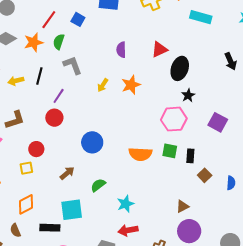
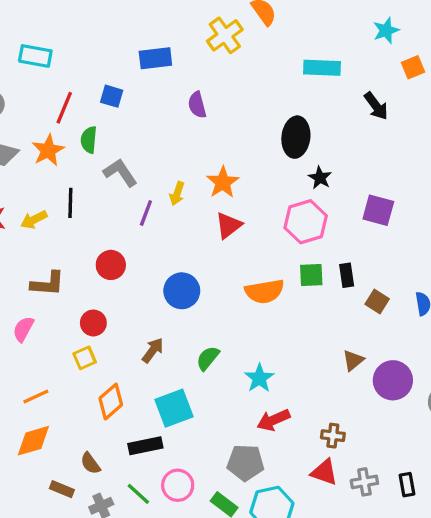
cyan rectangle: (201, 17) -> (322, 68), moved
red triangle: (159, 49) -> (229, 225), moved
purple semicircle: (121, 50) -> (197, 105), moved
purple line: (59, 96) -> (146, 213), moved
brown L-shape: (15, 120) -> (48, 284), turned 35
orange diamond: (26, 204) -> (111, 402), moved
purple circle: (189, 231) -> (393, 380), moved

